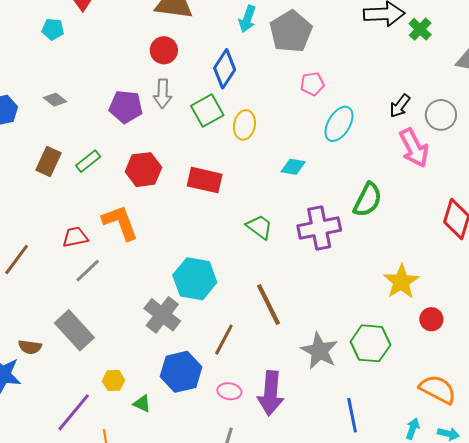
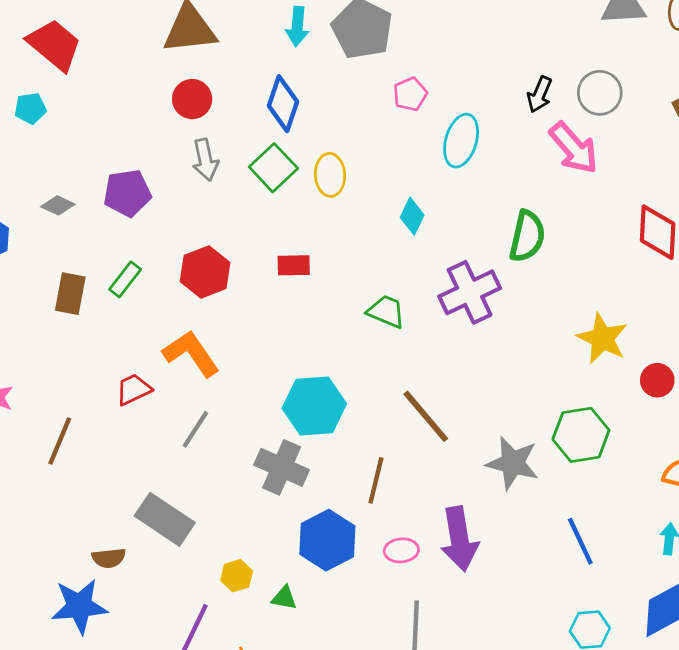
purple pentagon: (126, 107) -> (127, 193), moved
cyan diamond: (293, 167) -> (412, 216), turned -60
red rectangle: (205, 180) -> (294, 265), size x0.7
gray line: (88, 271) -> (195, 429), moved

